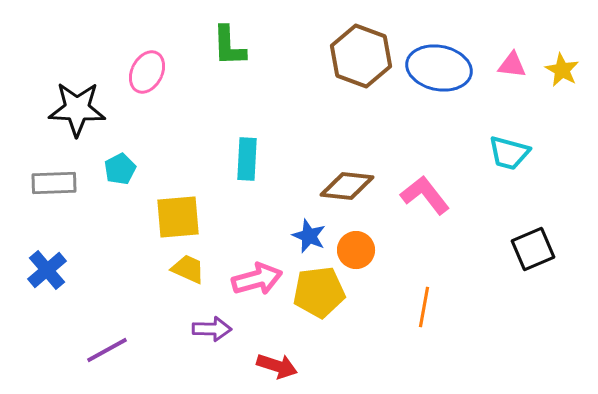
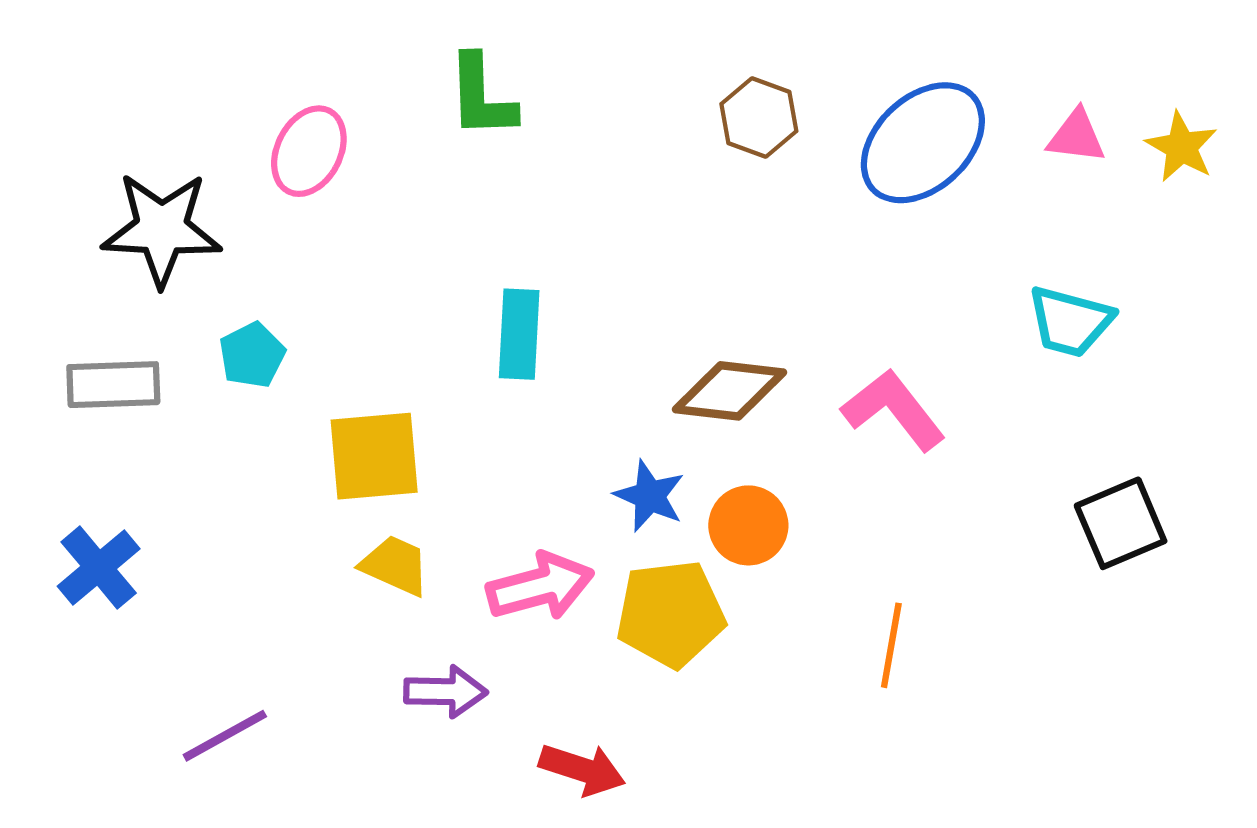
brown hexagon: (361, 56) -> (759, 118), size x0.6
blue ellipse: (439, 68) -> (923, 143), turned -54

